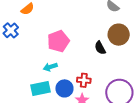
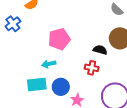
black semicircle: (100, 48) -> (100, 50), turned 128
red cross: (84, 80) -> (92, 68), moved

